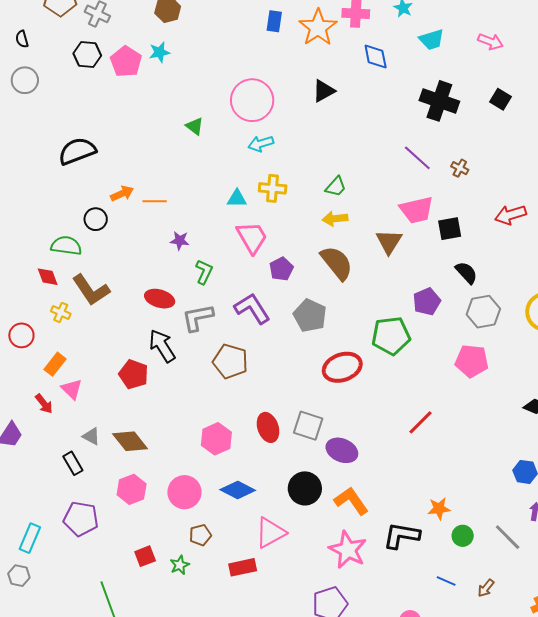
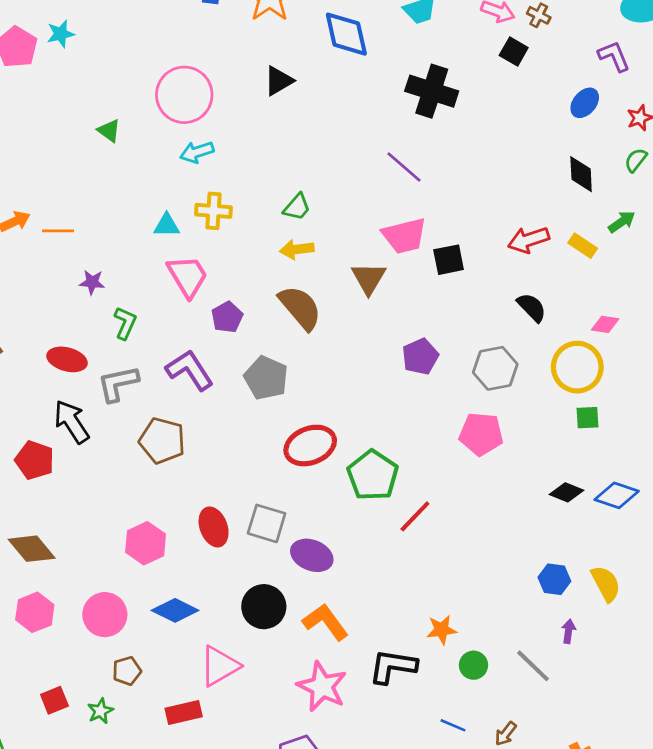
blue diamond: (376, 57) -> (346, 34), size x1.4
black square: (500, 99) -> (514, 52), moved
brown cross: (460, 168) -> (539, 15), moved
black semicircle: (466, 273) -> (532, 307), moved
green pentagon: (391, 336) -> (373, 475), moved, turned -30

